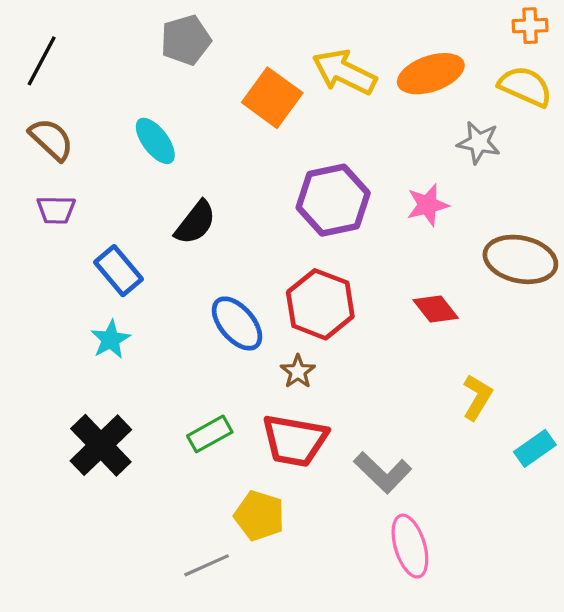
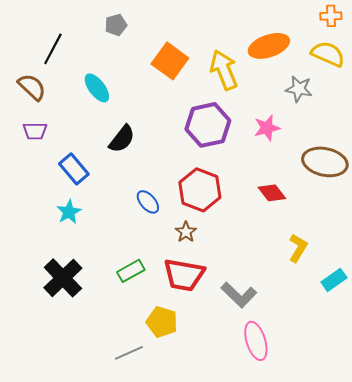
gray pentagon: (186, 40) -> (116, 25), size x0.7
black line: (42, 61) -> (53, 49), moved
yellow arrow: (344, 72) -> (224, 70), moved, turned 42
blue ellipse: (237, 323) -> (148, 202), size x0.7

